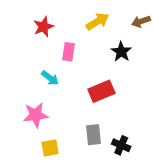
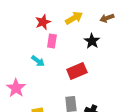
red star: (43, 27) -> (43, 22), moved
pink star: (36, 115) -> (16, 88), moved, turned -30

